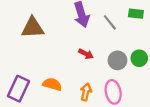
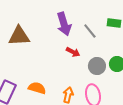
red arrow: (86, 54) -> (73, 52), moved

